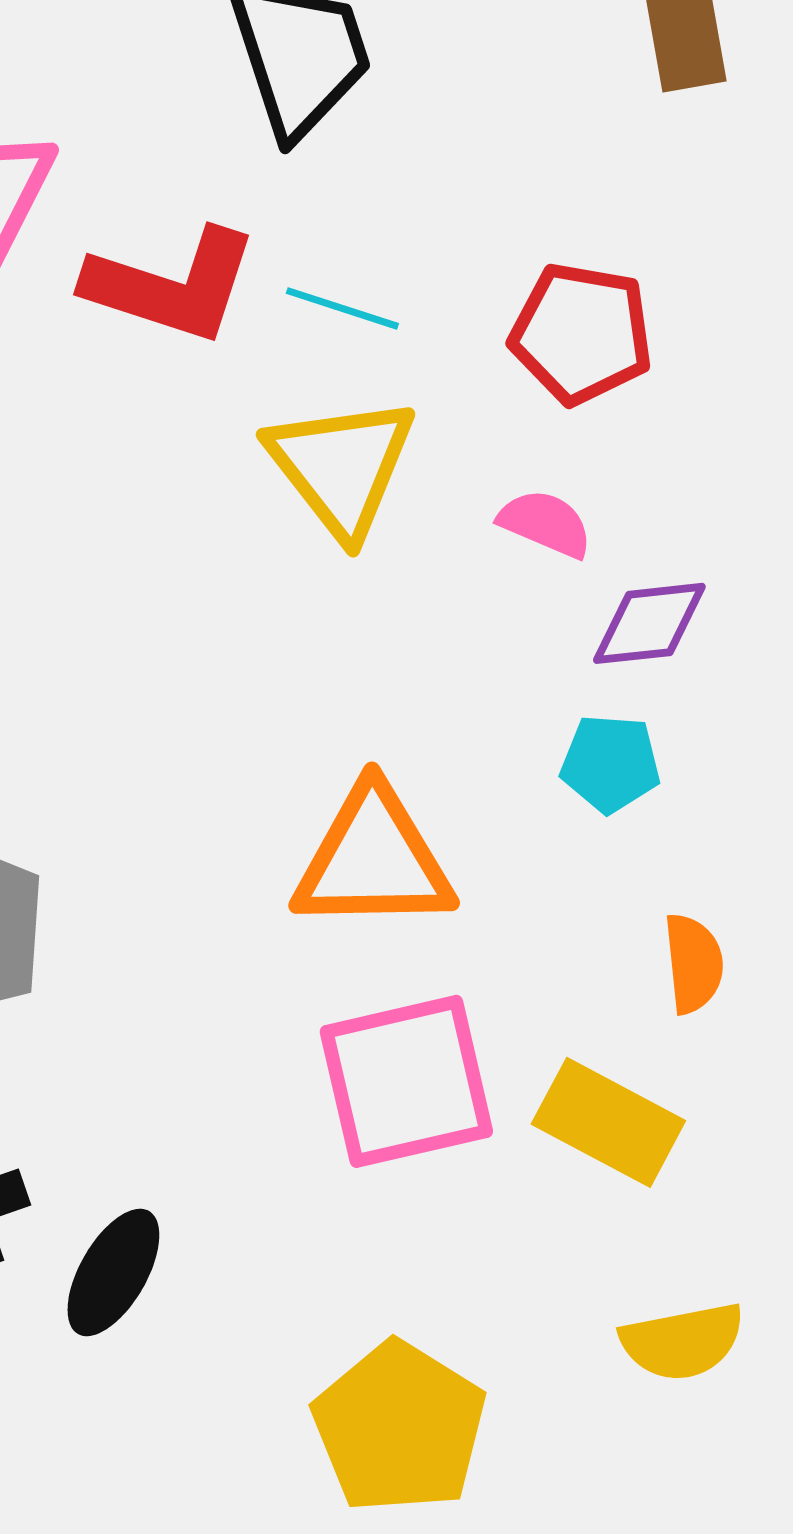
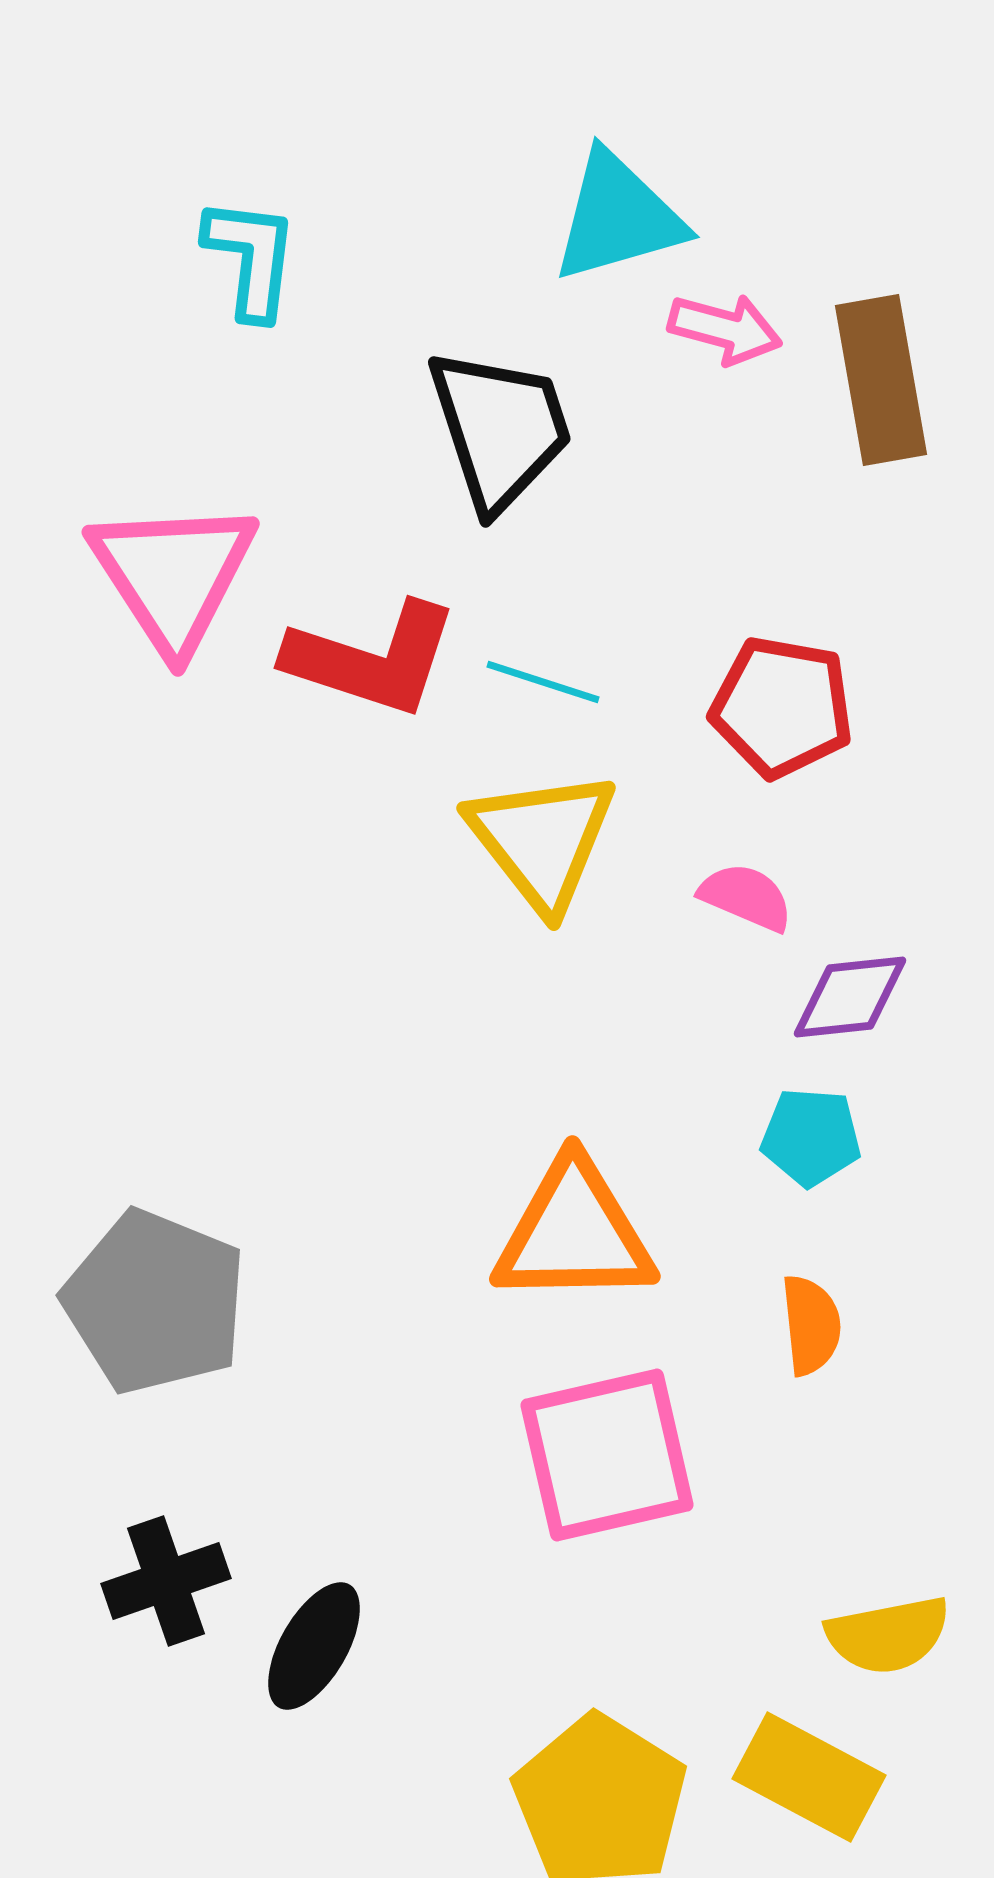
orange semicircle: (693, 963) -> (811, 1325), moved
yellow rectangle: (608, 1122) -> (809, 1777), moved
yellow semicircle: (682, 1341) -> (888, 1635), moved

